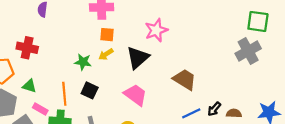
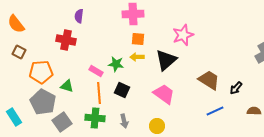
red cross: (27, 48) -> (66, 40), moved
yellow arrow: (106, 54) -> (137, 57), turned 32
pink rectangle: (40, 109) -> (96, 71), moved
black arrow: (214, 109) -> (236, 88), moved

